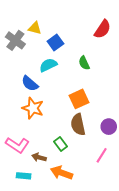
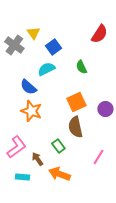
yellow triangle: (35, 28) -> (33, 33), turned 40
purple circle: (109, 127) -> (105, 109), moved
pink L-shape: (17, 145) -> (16, 147), turned -70
brown arrow: (39, 157) -> (37, 159), turned 40

